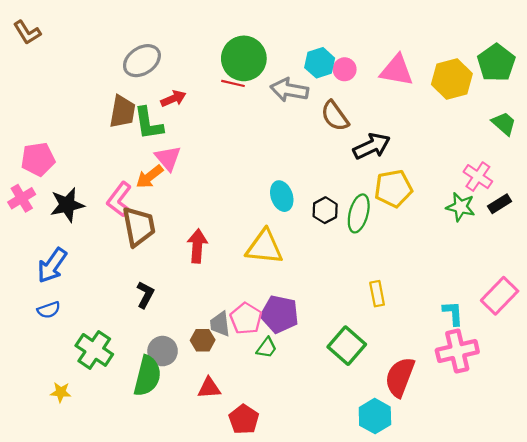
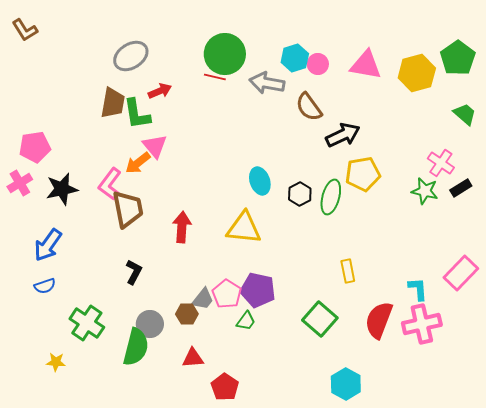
gray trapezoid: (220, 324) -> (203, 299), turned -135
red semicircle: (400, 377) -> (379, 320), moved

